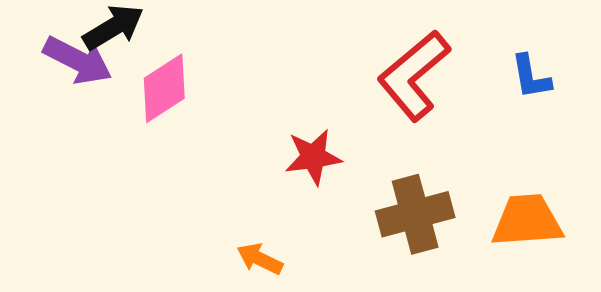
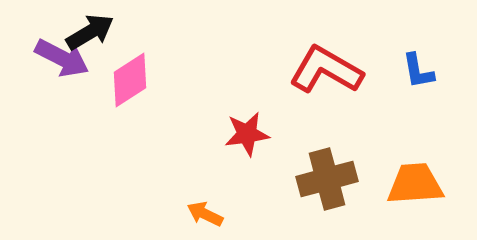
red L-shape: (414, 76) -> (326, 70), turned 70

